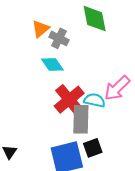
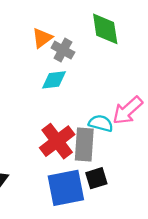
cyan diamond: (52, 65) -> (54, 80), turned -65
red cross: (69, 100) -> (57, 141), moved

